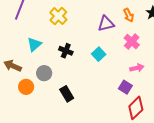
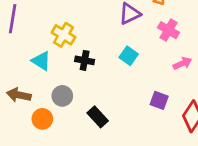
yellow cross: (58, 16) -> (63, 35), moved
cyan triangle: (34, 44) -> (41, 61), turned -35
purple square: (125, 87) -> (159, 100), moved

